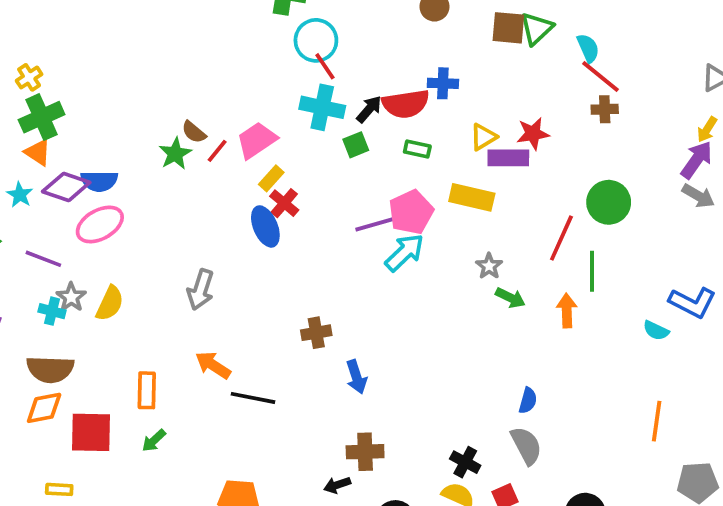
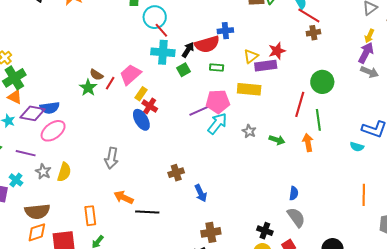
pink pentagon: (411, 212) -> (218, 102), turned 30
gray star: (489, 266) -> (249, 131), moved
cyan cross: (52, 311) -> (16, 180), moved, turned 32

